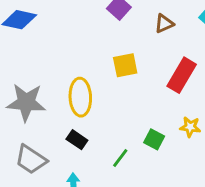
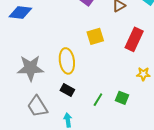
green square: (154, 139) -> (122, 98), moved
gray trapezoid: (31, 160) -> (37, 106), turned 30

